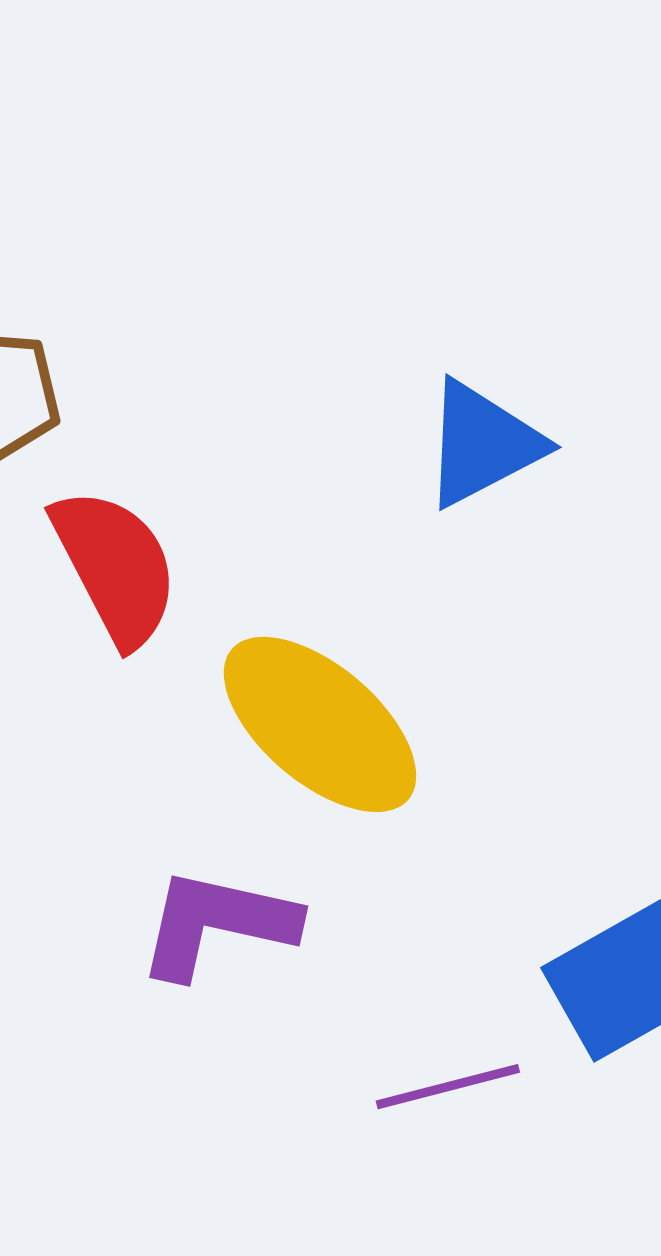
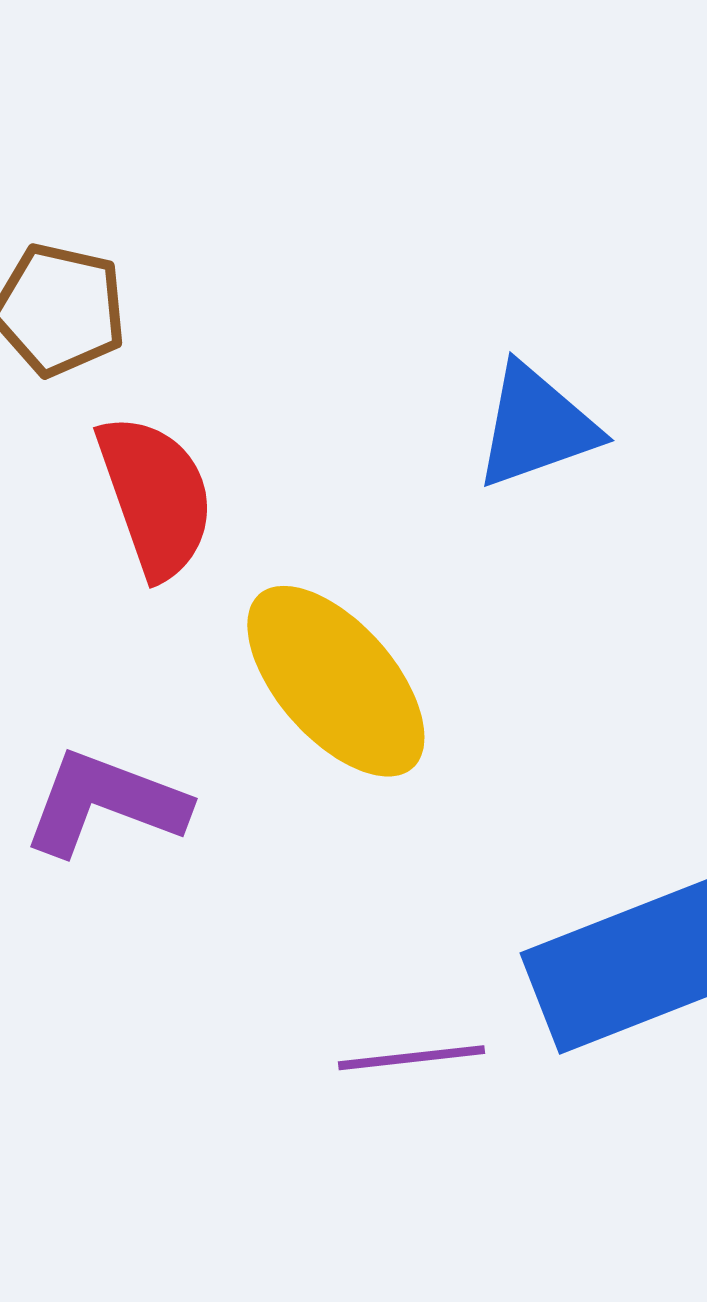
purple L-shape: (217, 924) -> (105, 803), moved

